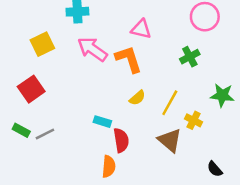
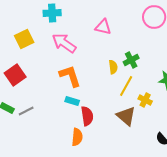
green cross: (190, 57) -> (131, 60), moved
orange L-shape: (129, 59) -> (70, 76), moved
yellow semicircle: (137, 98) -> (113, 67), moved, turned -56

